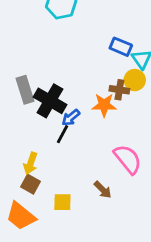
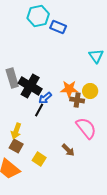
blue rectangle: (121, 47) -> (58, 27), moved
yellow circle: (135, 80) -> (90, 91), moved
brown cross: (119, 90) -> (77, 100), moved
yellow square: (62, 202) -> (39, 159), turned 32

